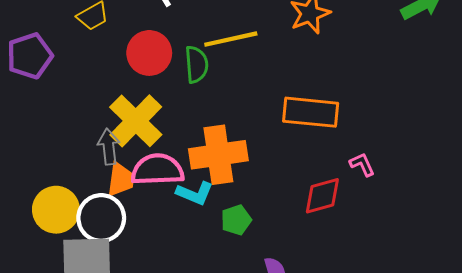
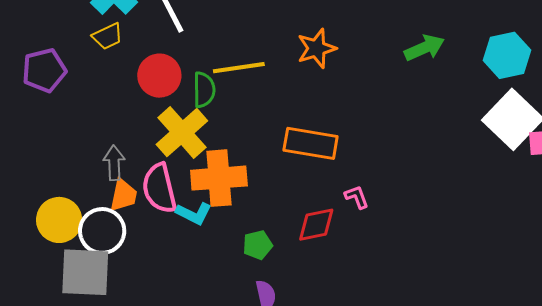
yellow cross: (136, 121) -> (182, 133), moved
pink semicircle: (157, 170) -> (159, 188), turned -105
green pentagon: (236, 220) -> (258, 245), moved

